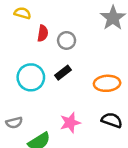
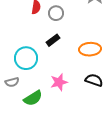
cyan circle: (31, 77) -> (26, 58), moved

